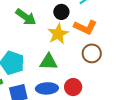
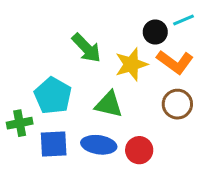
black circle: (61, 12) -> (155, 32), moved
green arrow: (26, 17) -> (86, 48), moved

